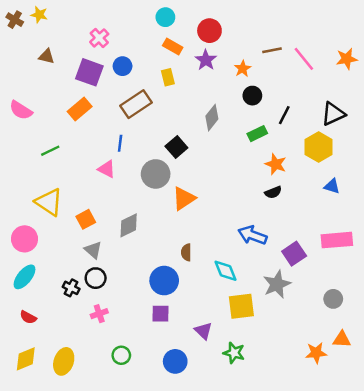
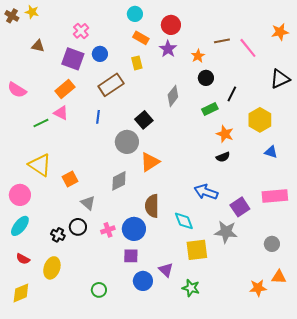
orange star: (347, 59) -> (280, 32), moved
black triangle: (333, 114) -> (280, 79), moved
pink triangle: (107, 169) -> (61, 113), moved
gray diamond: (129, 225) -> (119, 181), moved
gray triangle: (93, 250) -> (88, 203), moved
brown semicircle: (186, 252) -> (152, 206), size x1.6
gray star: (277, 284) -> (226, 232), turned 30
pink cross: (99, 314) -> (108, 230), moved
yellow ellipse: (64, 361) -> (52, 268), moved
blue circle: (175, 361) -> (143, 281), moved

